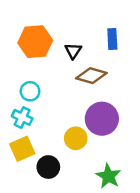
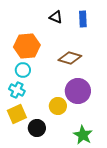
blue rectangle: (112, 39) -> (83, 19), moved
orange hexagon: (35, 42) -> (27, 46), moved
black triangle: (73, 51) -> (56, 17), moved, turned -40

